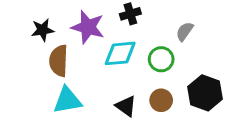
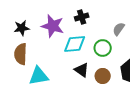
brown semicircle: (59, 61) -> (21, 54), moved
black triangle: (126, 106) -> (82, 70), moved

